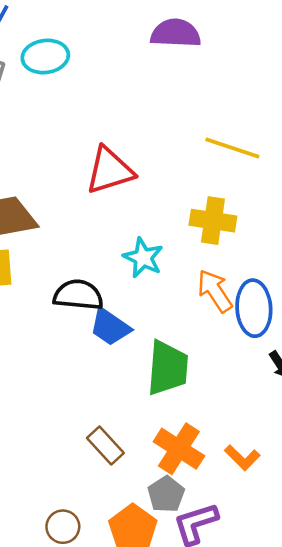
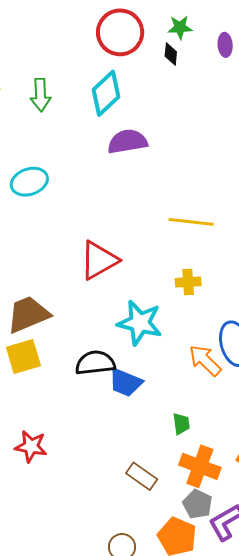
yellow cross: (213, 221) -> (188, 282), size x0.7
cyan star: (143, 258) -> (140, 323), size x1.4
orange arrow: (215, 291) -> (205, 360), moved
green trapezoid: (168, 368) -> (181, 424), moved, size x0.5

